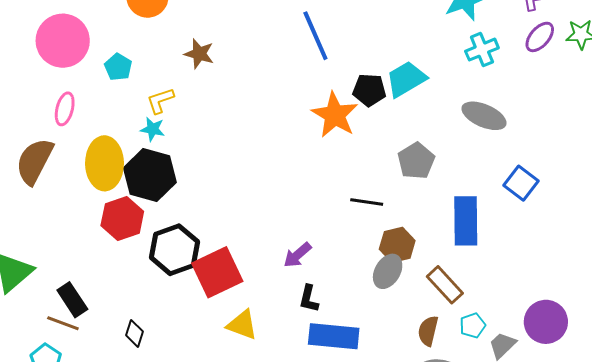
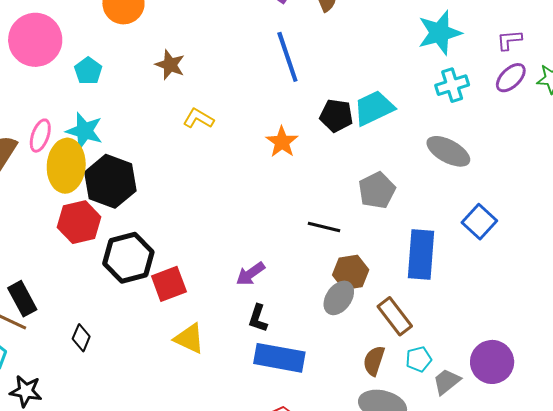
yellow L-shape: (160, 101) -> (198, 118), moved, turned 44
pink ellipse: (65, 109) -> (40, 136), moved
orange star: (335, 115) -> (282, 142), moved, size x0.7
cyan star: (153, 129) -> (84, 131), moved, size x1.5
red square: (217, 272) -> (169, 284), size x0.7

